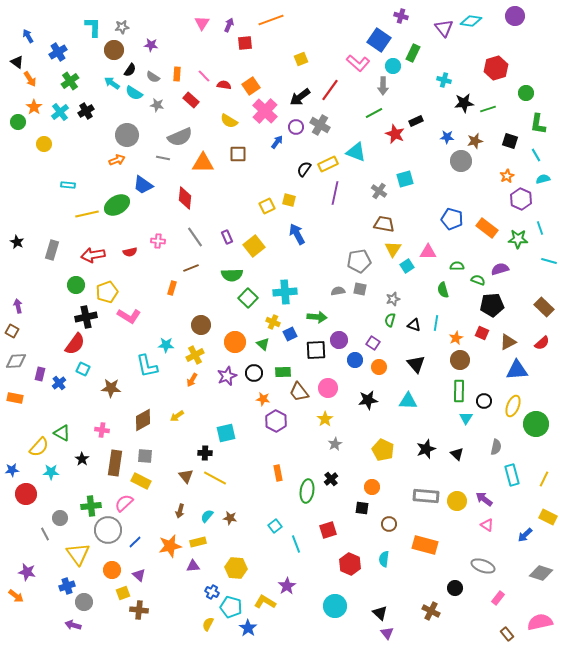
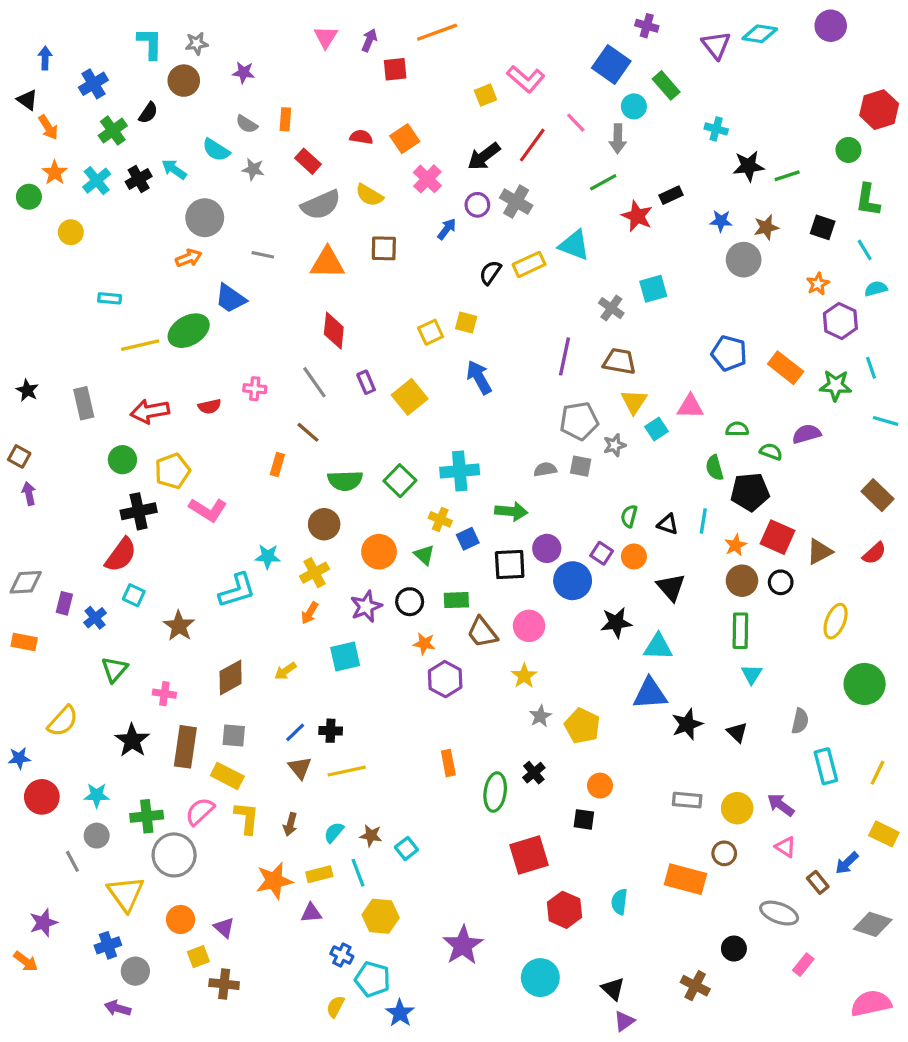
blue arrow: (28, 36) -> (45, 58), turned 32
green rectangle: (413, 53) -> (666, 85), turned -66
pink L-shape: (358, 63) -> (526, 79), moved
red hexagon: (496, 68) -> (879, 110), moved
black semicircle: (130, 70) -> (148, 113), moved
pink line: (204, 76) -> (576, 123), moved
cyan arrow: (112, 83) -> (174, 169), moved
pink cross: (265, 111) -> (427, 179), size x0.7
gray semicircle: (180, 137) -> (321, 205), moved
purple line: (335, 193) -> (565, 356), moved
red diamond: (185, 198) -> (334, 331), moved
gray rectangle: (52, 250) -> (84, 403), turned -30
brown line: (191, 268) -> (308, 432), turned 63
green semicircle: (232, 275) -> (345, 481), moved
gray star: (393, 299) -> (615, 445), moved
black pentagon: (492, 305) -> (750, 492), moved
brown square: (12, 331) -> (19, 456), moved
red square: (482, 333) -> (777, 537), size x1.5
blue circle: (355, 360) -> (573, 581), size x1.5
cyan L-shape: (147, 366) -> (237, 590), turned -95
orange circle: (379, 367) -> (634, 556), moved
blue triangle: (517, 370) -> (650, 694), moved
brown star: (111, 388) -> (179, 626), turned 30
black star: (368, 400) -> (616, 623), moved
black circle: (484, 401) -> (781, 582), moved
yellow ellipse: (513, 406) -> (836, 621), moved
green triangle: (62, 433) -> (114, 669), moved, turned 42
cyan square: (226, 433) -> (345, 657), moved
yellow pentagon: (383, 450) -> (582, 726), moved
black star: (82, 459) -> (132, 740), size x1.5
cyan star: (51, 472) -> (97, 795), moved
yellow line: (215, 478) -> (347, 771), turned -40
gray rectangle: (426, 496) -> (687, 800), size x0.7
brown circle: (389, 524) -> (724, 853), moved
cyan square: (275, 526) -> (406, 848), moved
red square: (328, 530) -> (529, 855), size x1.4
blue line: (135, 542) -> (295, 732), moved
cyan line: (296, 544) -> (358, 873), moved
purple star: (27, 572) -> (43, 923), turned -30
purple star: (287, 586) -> (463, 945), size x1.4
yellow L-shape: (265, 602) -> (247, 818), moved, turned 65
purple triangle: (387, 633) -> (624, 1021), turned 32
brown rectangle: (507, 634) -> (818, 882), moved

